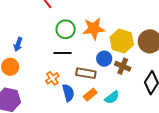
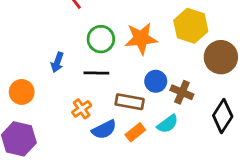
yellow hexagon: (122, 41) -> (191, 26), moved
blue arrow: (18, 44) -> (57, 62), moved
blue semicircle: (68, 93) -> (104, 130), turned 78
cyan semicircle: (112, 97) -> (168, 124), moved

